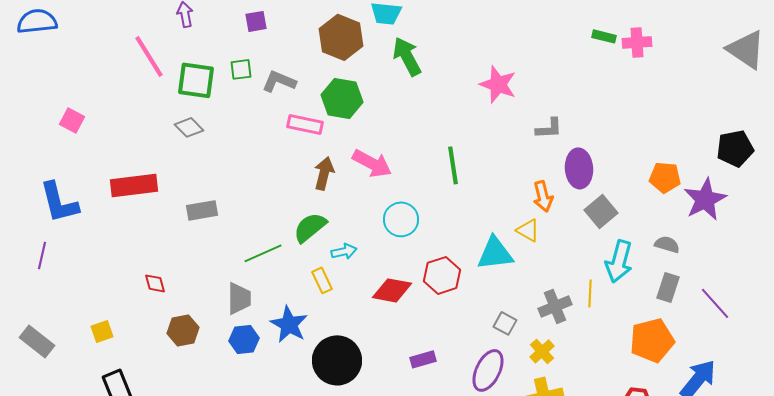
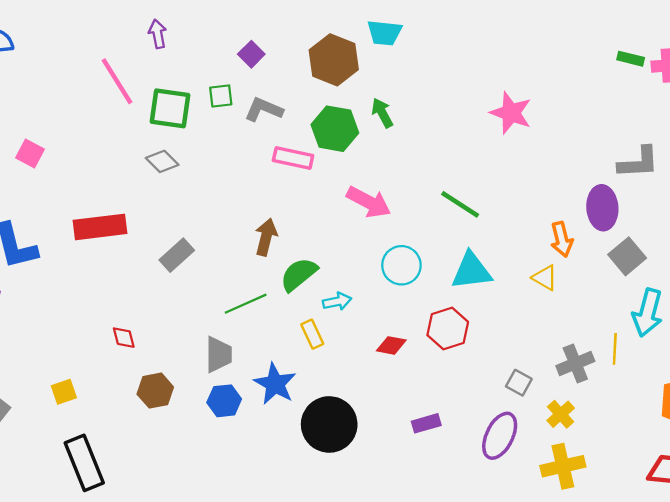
purple square: (256, 21) -> (251, 54), moved, turned -35
green arrow: (407, 56) -> (382, 113), moved, size x0.7
gray L-shape: (549, 128) -> (639, 163), moved, size x1.4
green line: (453, 165) -> (460, 204), turned -48
brown arrow: (324, 173) -> (266, 237), moved
gray rectangle: (202, 210) -> (177, 255), turned -32
cyan triangle: (495, 253) -> (471, 271), moved
red diamond: (392, 290) -> (391, 345), size x0.7

